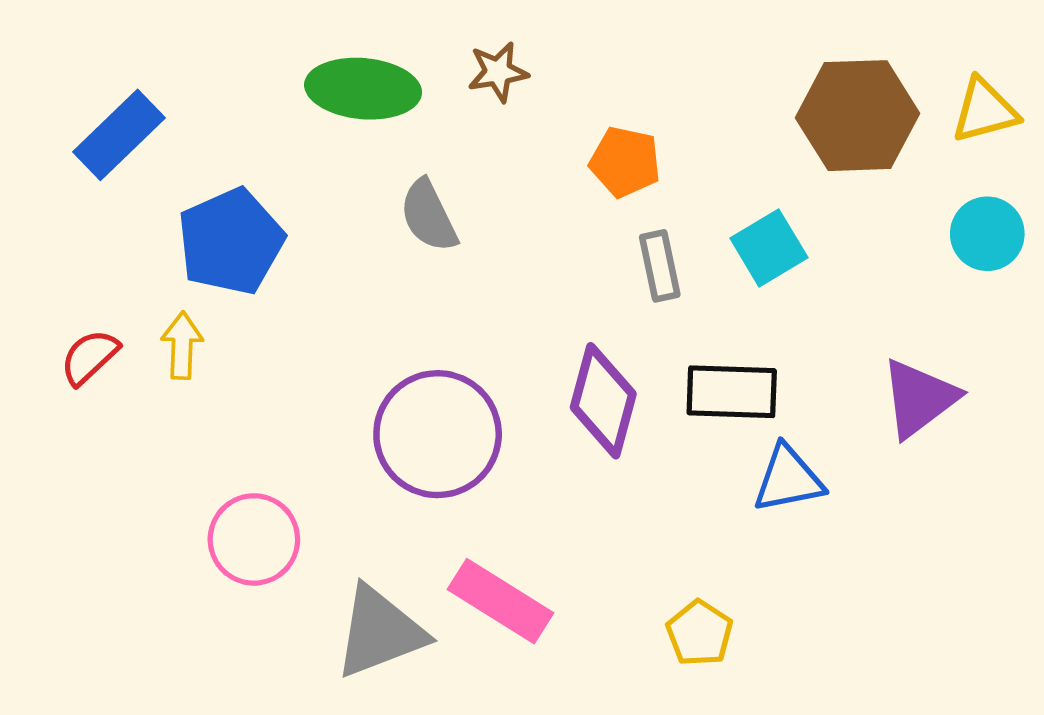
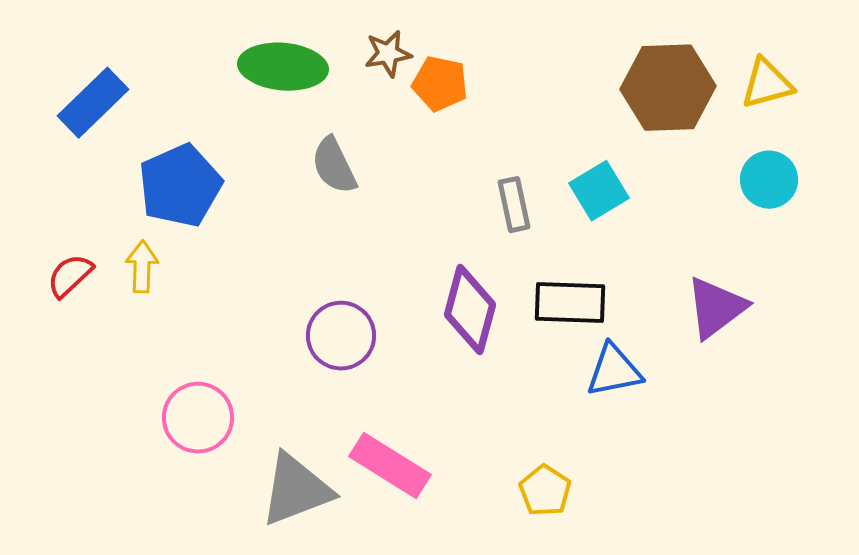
orange pentagon: (625, 162) -> (440, 84), moved
purple circle: (438, 434) -> (341, 336), size x0.7

